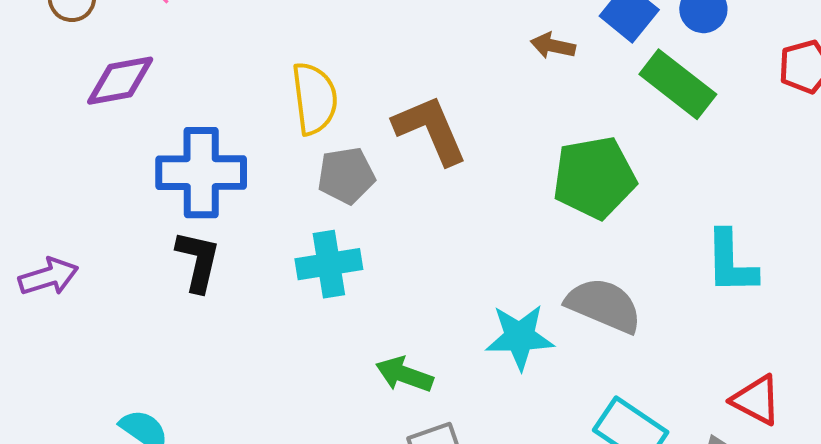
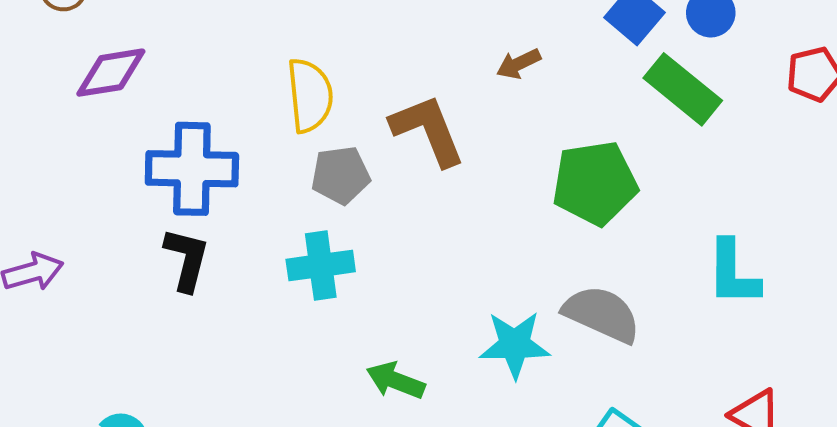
brown arrow: (553, 46) -> (519, 64), moved, turned -39

